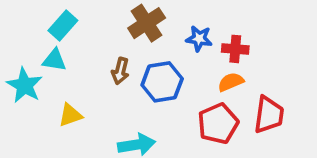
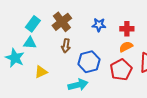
brown cross: (147, 23) -> (62, 22), moved
blue star: (199, 39) -> (99, 25), moved
blue hexagon: (162, 82) -> (89, 62), moved

